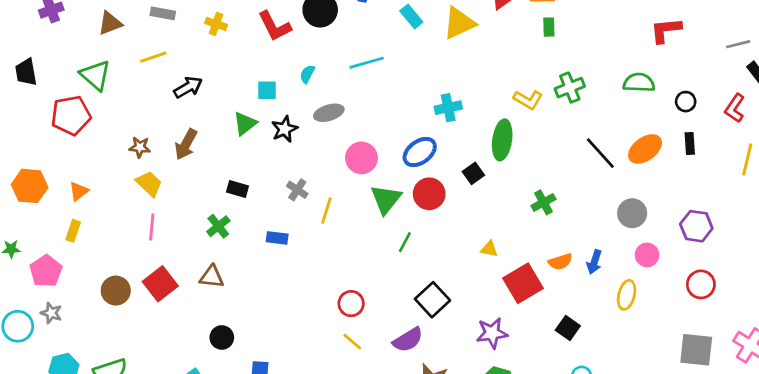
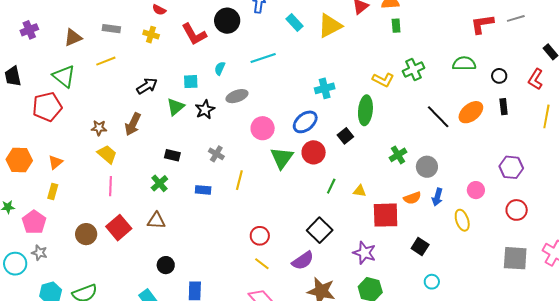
gray line: (738, 44) -> (516, 18), moved
black arrow: (188, 87) -> (147, 86), moved
yellow line: (326, 211) -> (239, 180), moved
gray circle: (632, 213) -> (427, 167), moved
green line: (405, 242) -> (331, 186), moved
red square: (523, 283) -> (386, 215), turned 32
yellow ellipse: (627, 295) -> (462, 220), turned -30
purple star: (492, 333) -> (364, 253), turned 30

